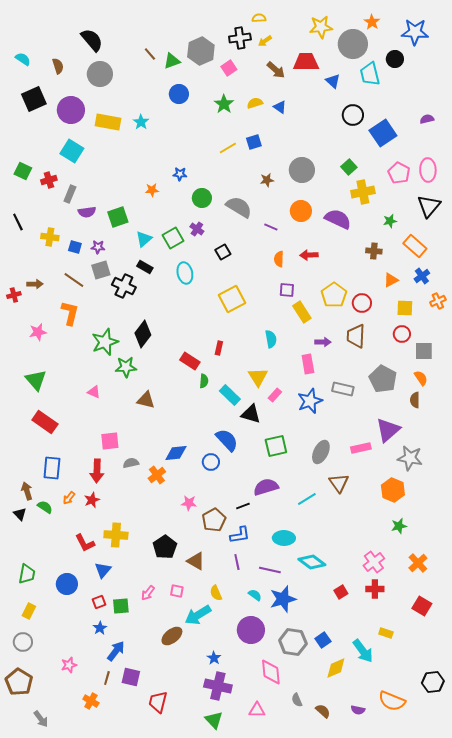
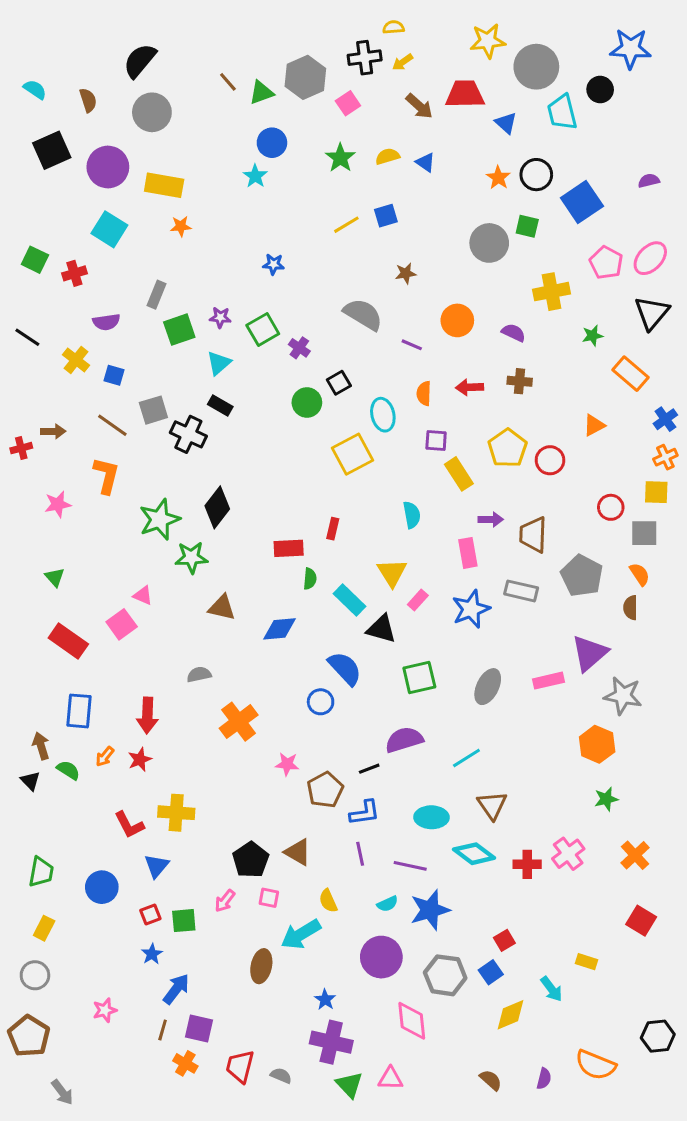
orange star: (372, 22) -> (498, 178), moved
black semicircle: (92, 40) -> (140, 61), turned -100
cyan star: (141, 122) -> (255, 176), moved
green square: (349, 167) -> (527, 226), moved, turned -35
gray circle: (302, 170) -> (489, 243), moved
pink ellipse: (428, 170) -> (650, 258), turned 45
orange star: (152, 190) -> (181, 226), moved
gray rectangle: (70, 194) -> (156, 295), moved
green circle: (202, 198) -> (307, 402), moved
purple semicircle: (87, 212) -> (106, 322), moved
purple semicircle: (338, 219) -> (514, 333), size x0.6
black line: (18, 222) -> (27, 337), turned -30
yellow cross: (50, 237) -> (76, 360), turned 30
green square: (173, 238) -> (263, 330), moved
purple star: (98, 247) -> (220, 317), moved
brown cross: (374, 251) -> (520, 381), moved
cyan ellipse: (185, 273) -> (383, 415), moved
blue cross: (422, 276) -> (665, 419), moved
yellow square: (405, 308) -> (656, 492), moved
brown trapezoid: (356, 336) -> (533, 535), moved
red rectangle: (190, 361) -> (289, 548), turned -36
green triangle: (36, 380) -> (55, 577), size x0.6
pink square: (110, 441) -> (122, 624), moved, turned -30
blue diamond: (176, 453) -> (280, 629), moved
gray semicircle: (131, 463) -> (199, 674), moved
orange cross: (157, 475) -> (239, 722), size x1.4
brown triangle: (339, 483) -> (492, 805), moved
black pentagon: (165, 547) -> (251, 860), moved
red cross: (375, 589) -> (527, 864), moved
red square: (341, 592) -> (504, 940), moved
cyan semicircle: (255, 595) -> (387, 904), turned 120
brown ellipse: (172, 636) -> (261, 966), turned -40
cyan arrow: (363, 651) -> (552, 989), size x0.7
gray semicircle: (297, 700) -> (281, 1076), moved, turned 136
orange cross: (91, 701) -> (185, 1063), moved
purple semicircle: (358, 710) -> (544, 1079), turned -88
green triangle: (214, 720) -> (349, 1085), moved

